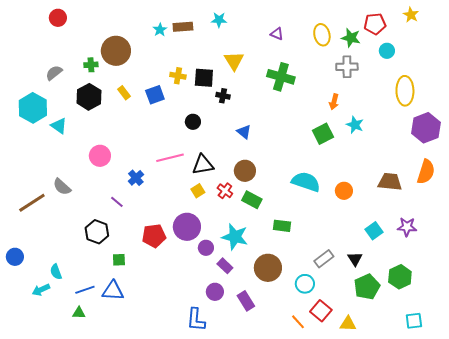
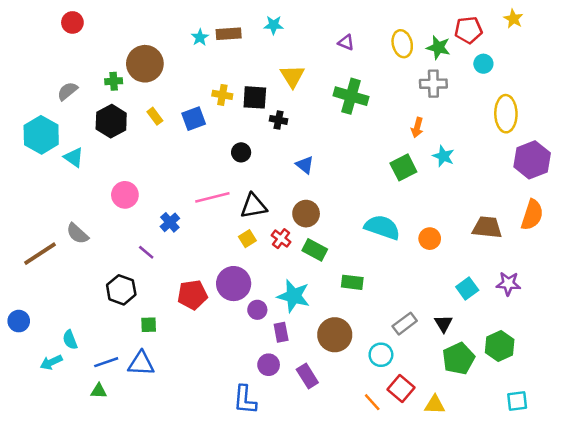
purple rectangle: (225, 266) -> (281, 332), turned 35

